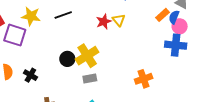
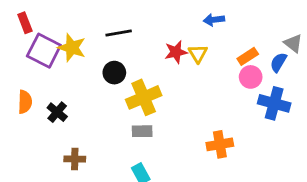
orange rectangle: (162, 15) -> (248, 56), moved
yellow star: (31, 16) -> (72, 48), moved
pink circle: (180, 26) -> (251, 77), moved
black circle: (67, 59) -> (114, 73), moved

